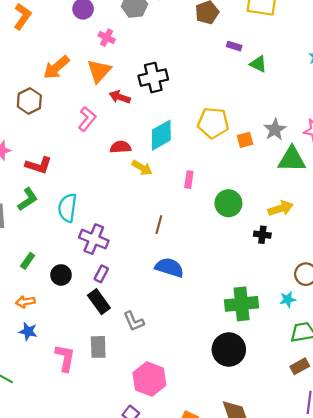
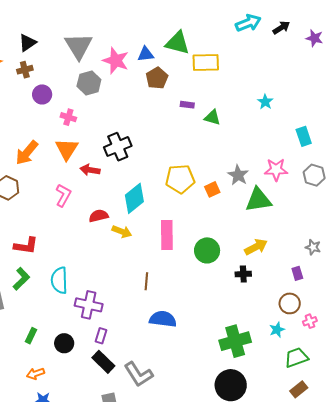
pink rectangle: (189, 180) -> (167, 235), size x1.8
gray L-shape: (134, 321) -> (139, 374), size x1.4

